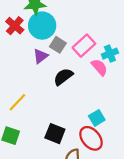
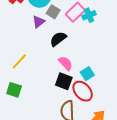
cyan cross: (110, 54) -> (89, 15), moved
pink semicircle: (99, 67) -> (66, 63), moved
black square: (55, 134) -> (64, 81), moved

